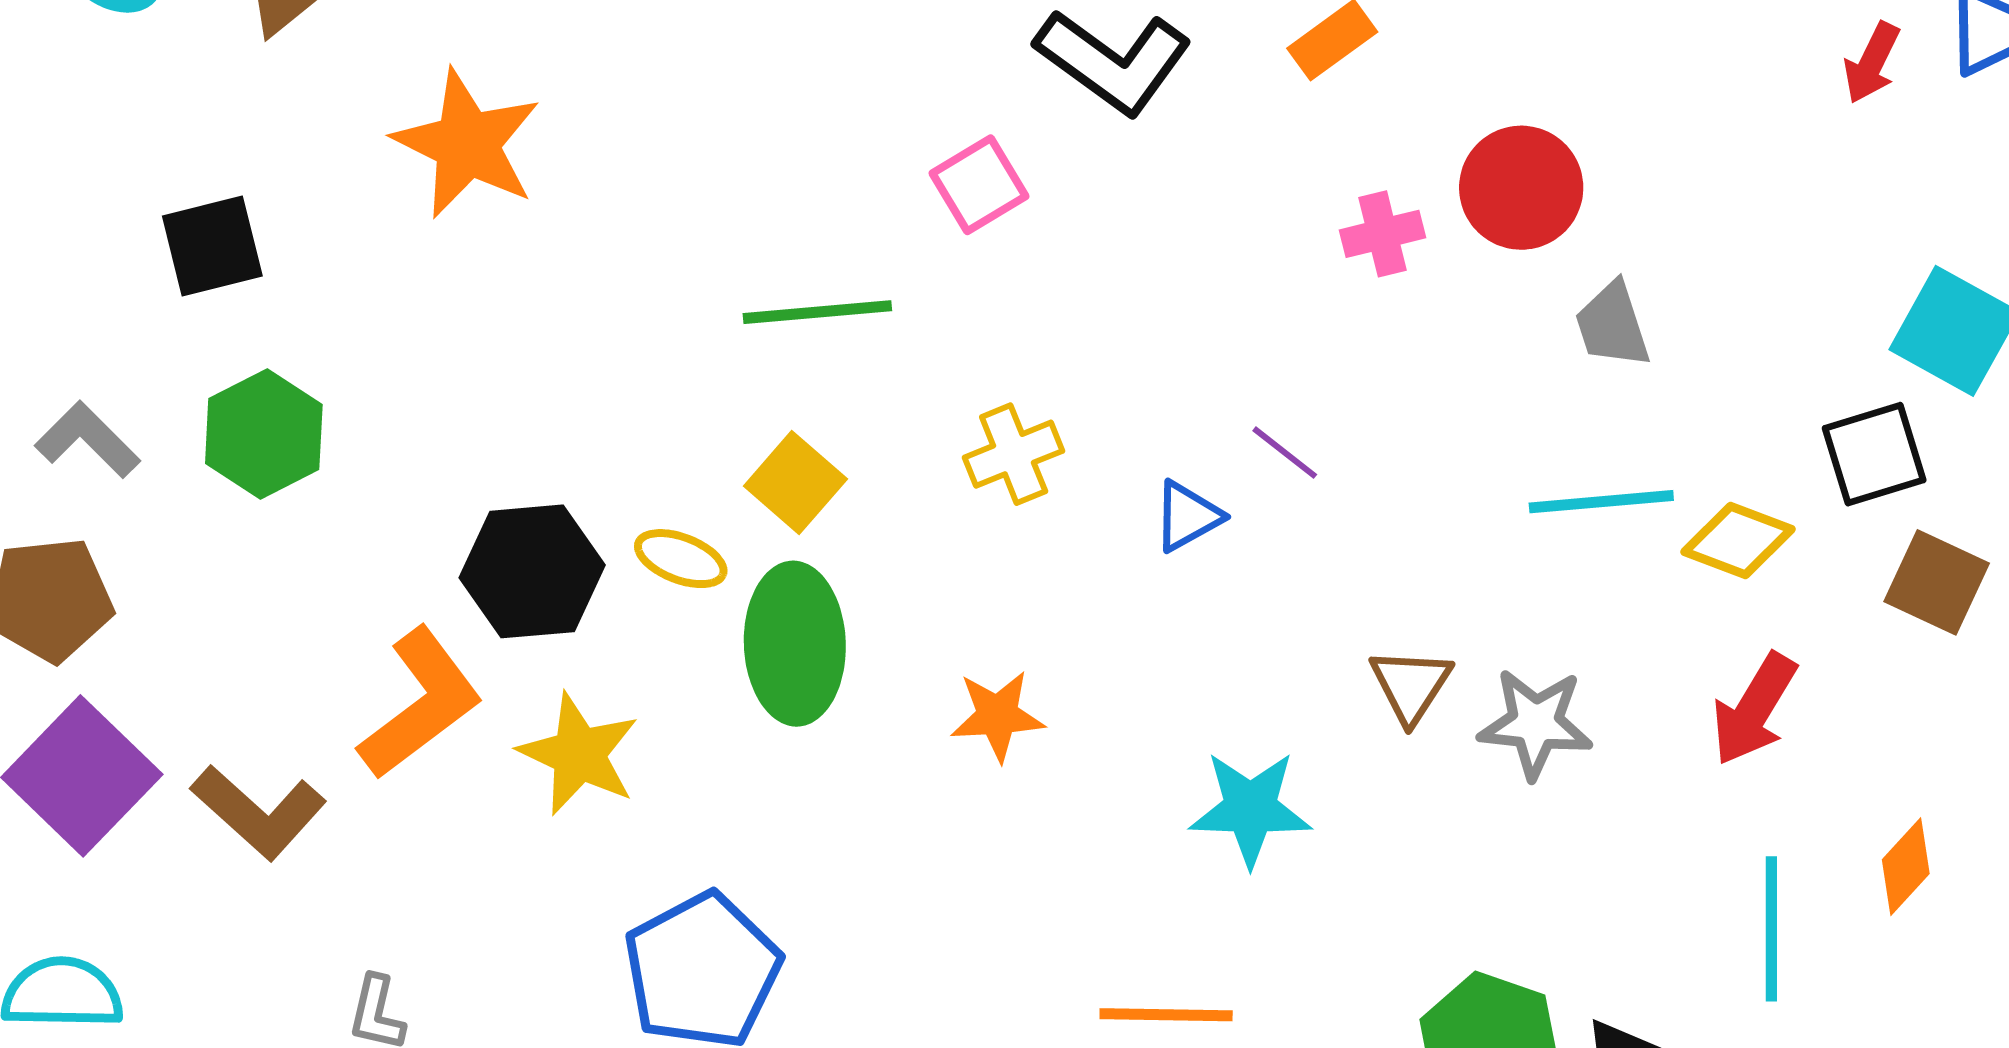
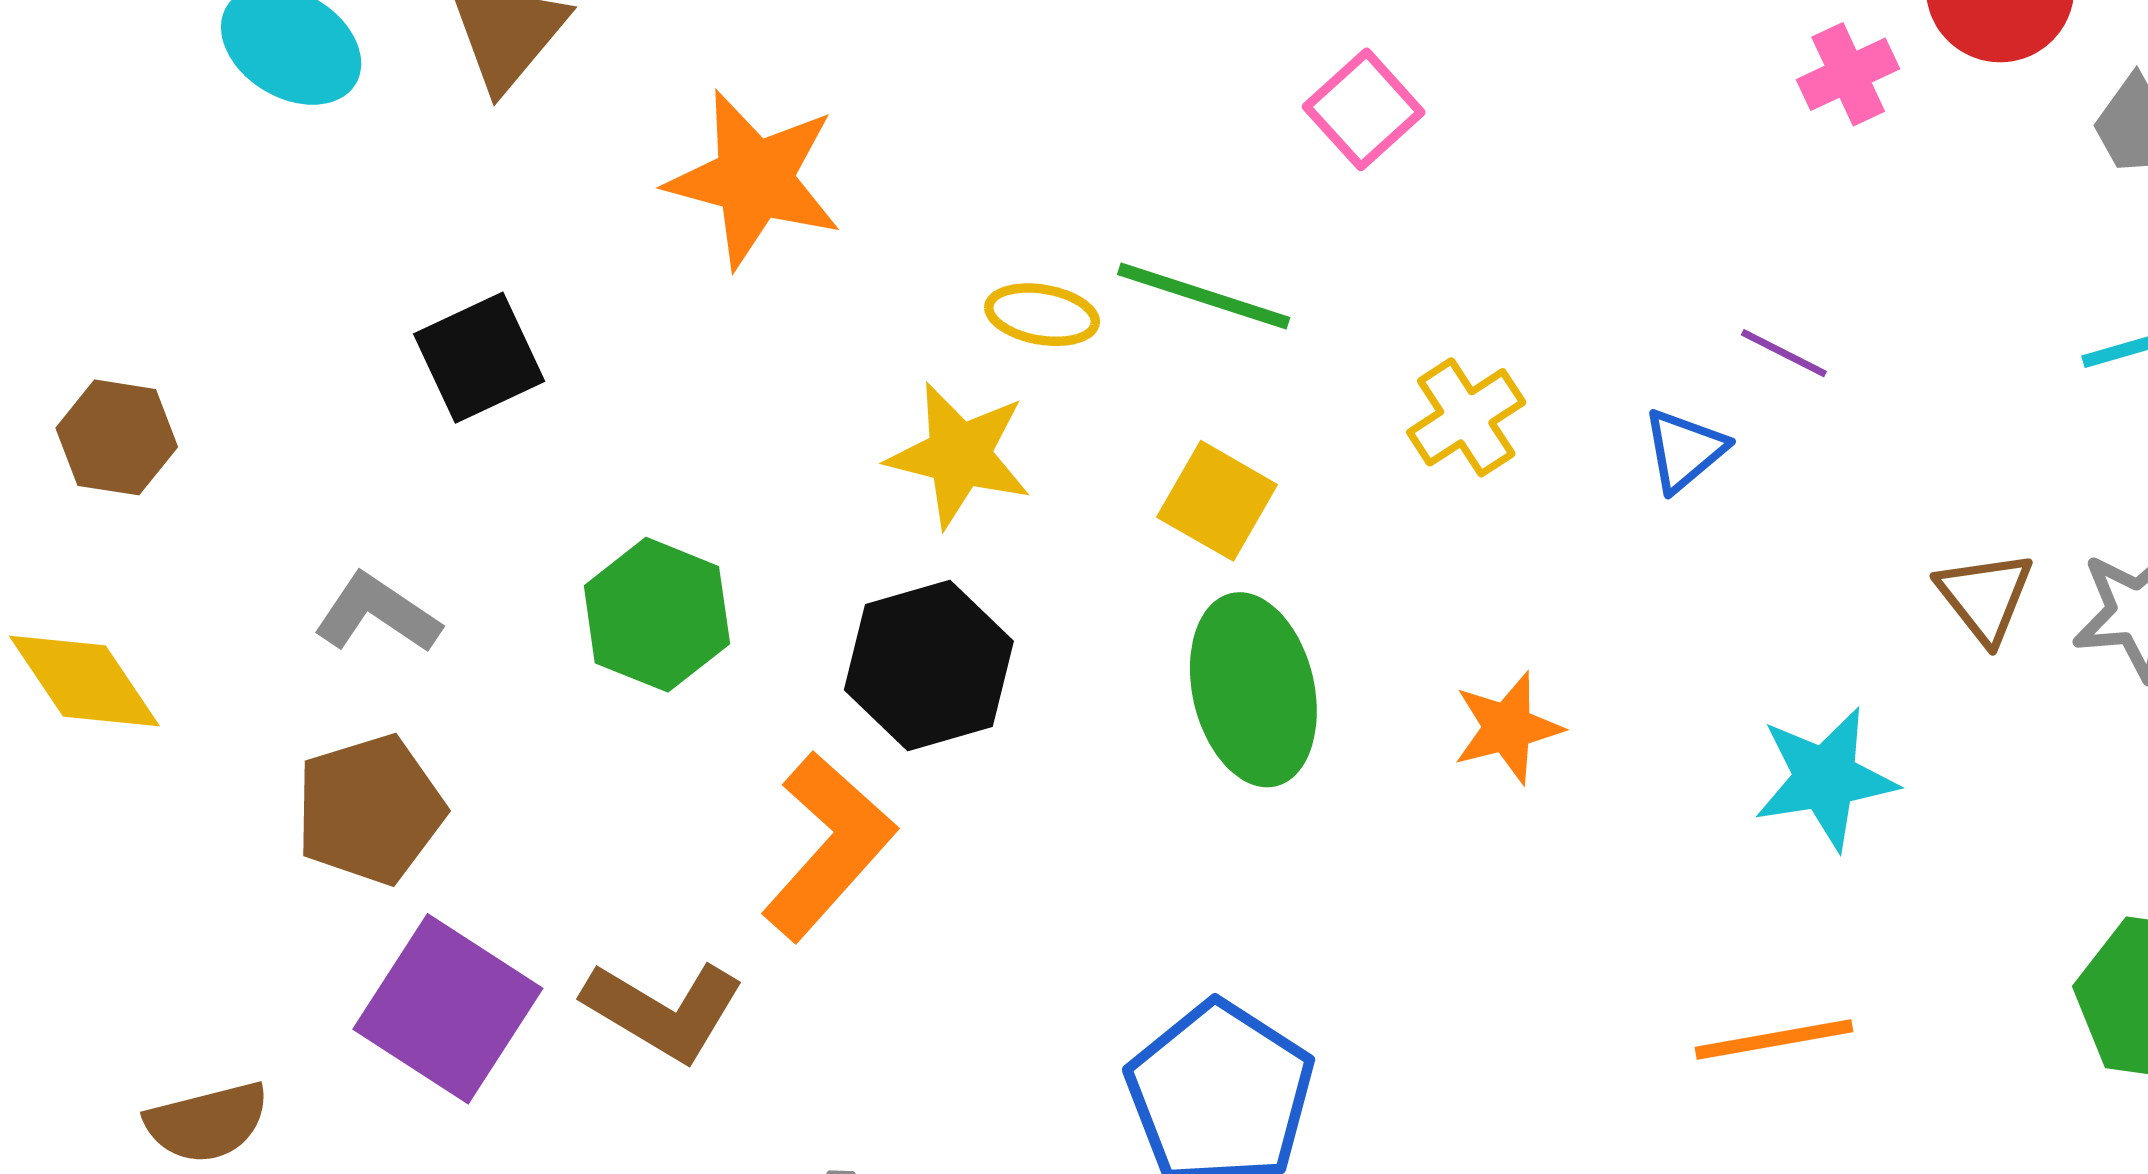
green line: (817, 312) -> (1204, 296), turned 34
green hexagon: (264, 434) -> (657, 615), moved
yellow ellipse: (681, 559) -> (1042, 315), moved
yellow star: (579, 754) -> (959, 455), moved

